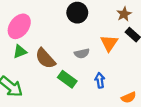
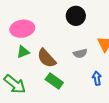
pink ellipse: (19, 26) -> (22, 29), turned 45
green rectangle: (67, 79) -> (54, 81), moved

